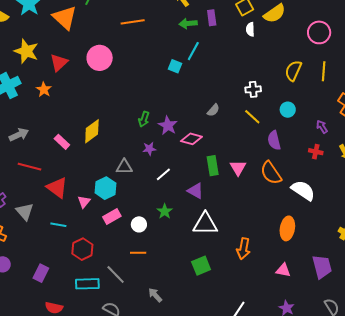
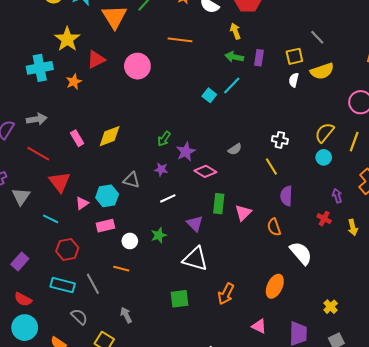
cyan circle: (288, 110) -> (324, 157), moved
orange semicircle: (271, 173) -> (274, 227), size x0.7

